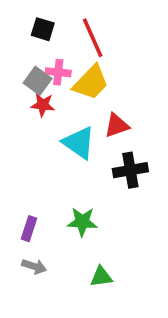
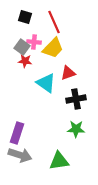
green star: (82, 222) -> (76, 129), moved
purple rectangle: (29, 229) -> (17, 133), size x1.5
gray arrow: (34, 266) -> (20, 155), size x1.6
green triangle: (101, 277) -> (59, 161), size x1.5

